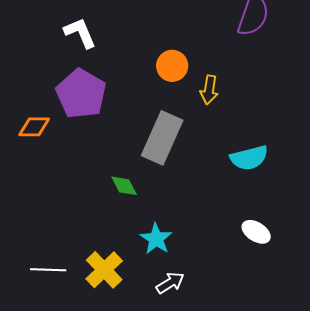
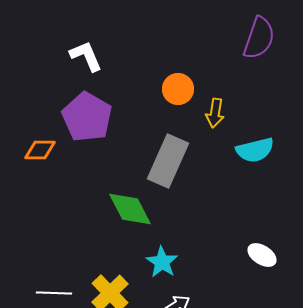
cyan semicircle: (249, 158) -> (255, 150), moved
green diamond: (124, 186) -> (130, 209), size x1.6

